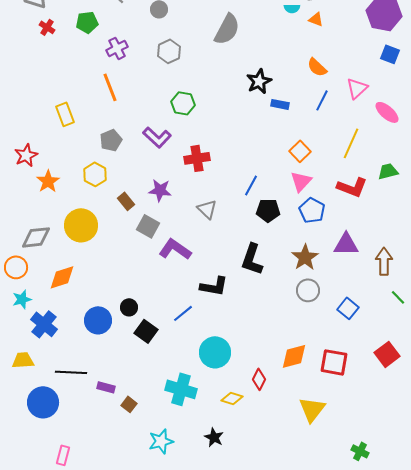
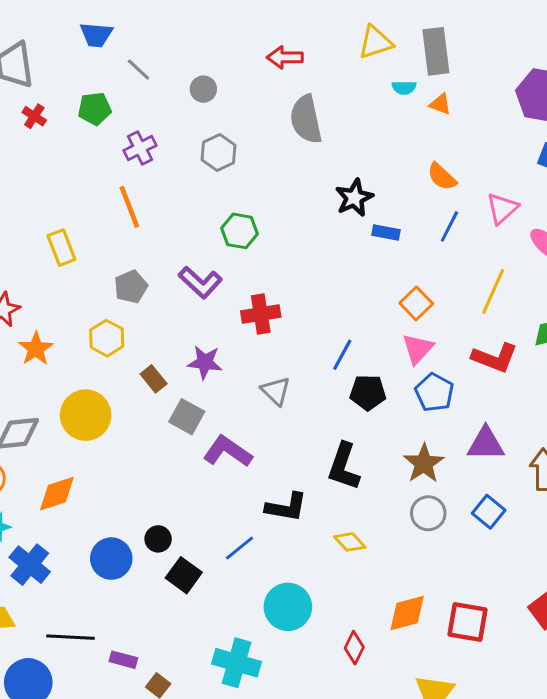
gray semicircle: (227, 29) -> (306, 119), turned 140
blue square: (348, 308) -> (489, 512), moved
yellow diamond: (232, 398) -> (350, 542), moved, turned 30

